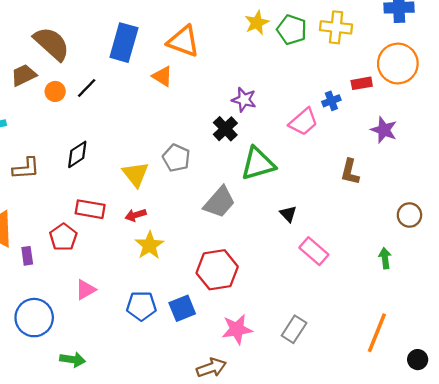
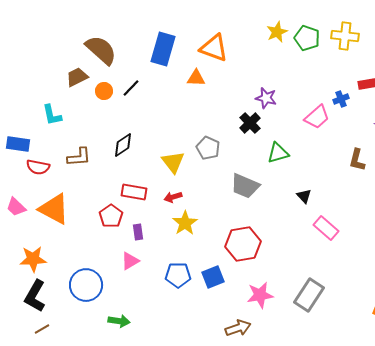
orange triangle: (162, 76) -> (196, 78), turned -30
green triangle: (258, 164) -> (278, 153), size x0.7
gray trapezoid: (219, 202) -> (245, 186), turned 72
purple rectangle: (27, 256) -> (138, 232), moved
gray rectangle: (294, 329) -> (309, 295), size x1.4

